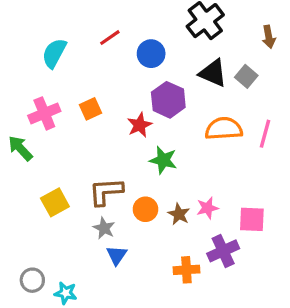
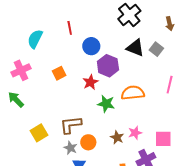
red line: (110, 38) -> (70, 28), turned -64
blue circle: (151, 54) -> (91, 46), moved
pink cross: (44, 113) -> (21, 70), moved
orange semicircle: (224, 129) -> (133, 93), moved
orange circle: (145, 209) -> (88, 142), moved

